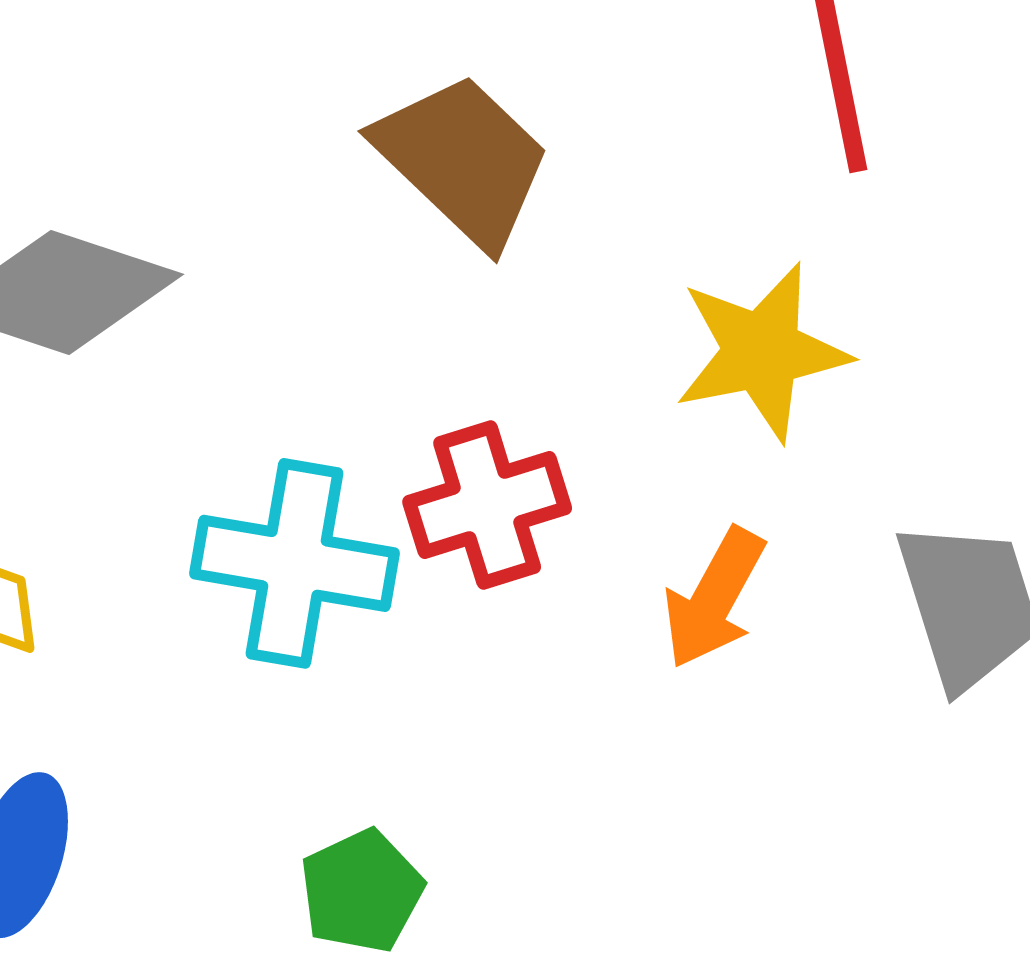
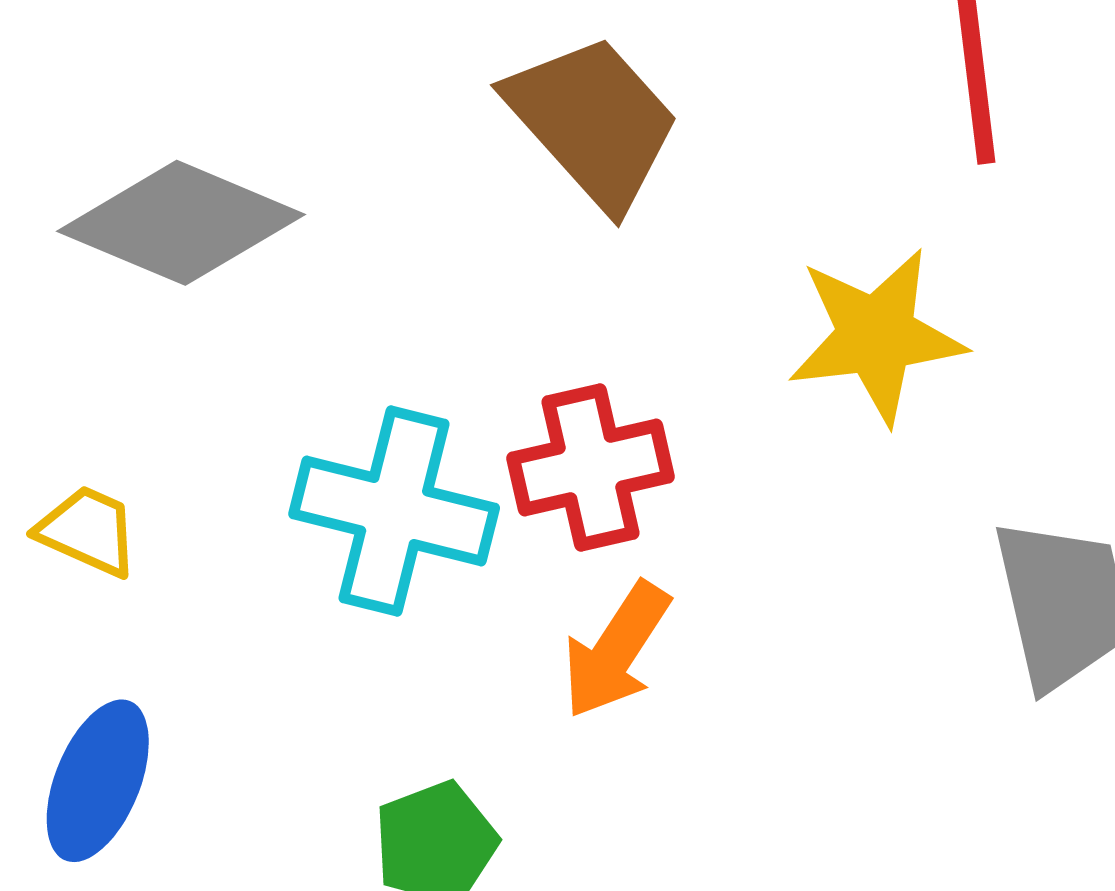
orange arrow: (714, 598) -> (616, 650), moved

